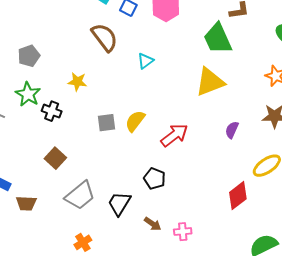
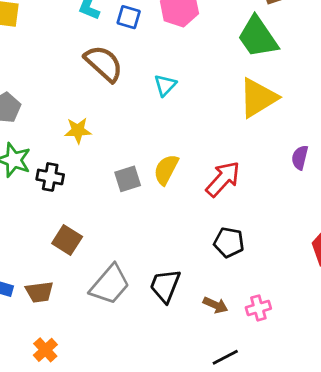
black pentagon: (154, 179) -> (229, 242), moved
brown trapezoid: (26, 203) -> (40, 292), moved
orange cross: (83, 242) -> (45, 350), moved

